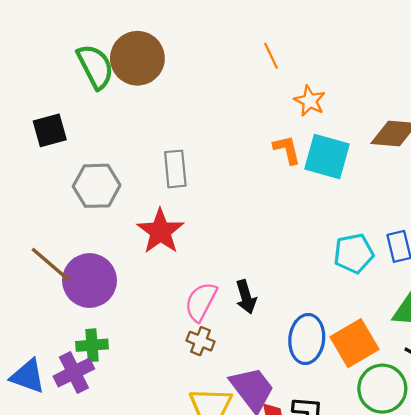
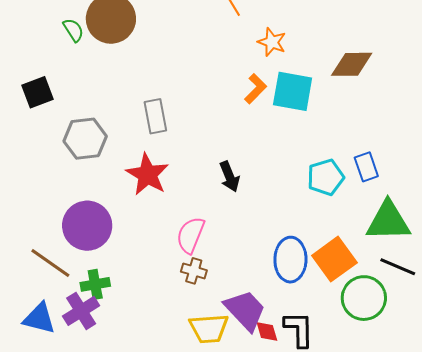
green semicircle: (95, 67) -> (73, 30), size x0.6
orange L-shape: (287, 150) -> (255, 89), turned 64
brown line: (51, 265) -> (50, 263), moved
black arrow: (246, 297) -> (230, 177), moved

